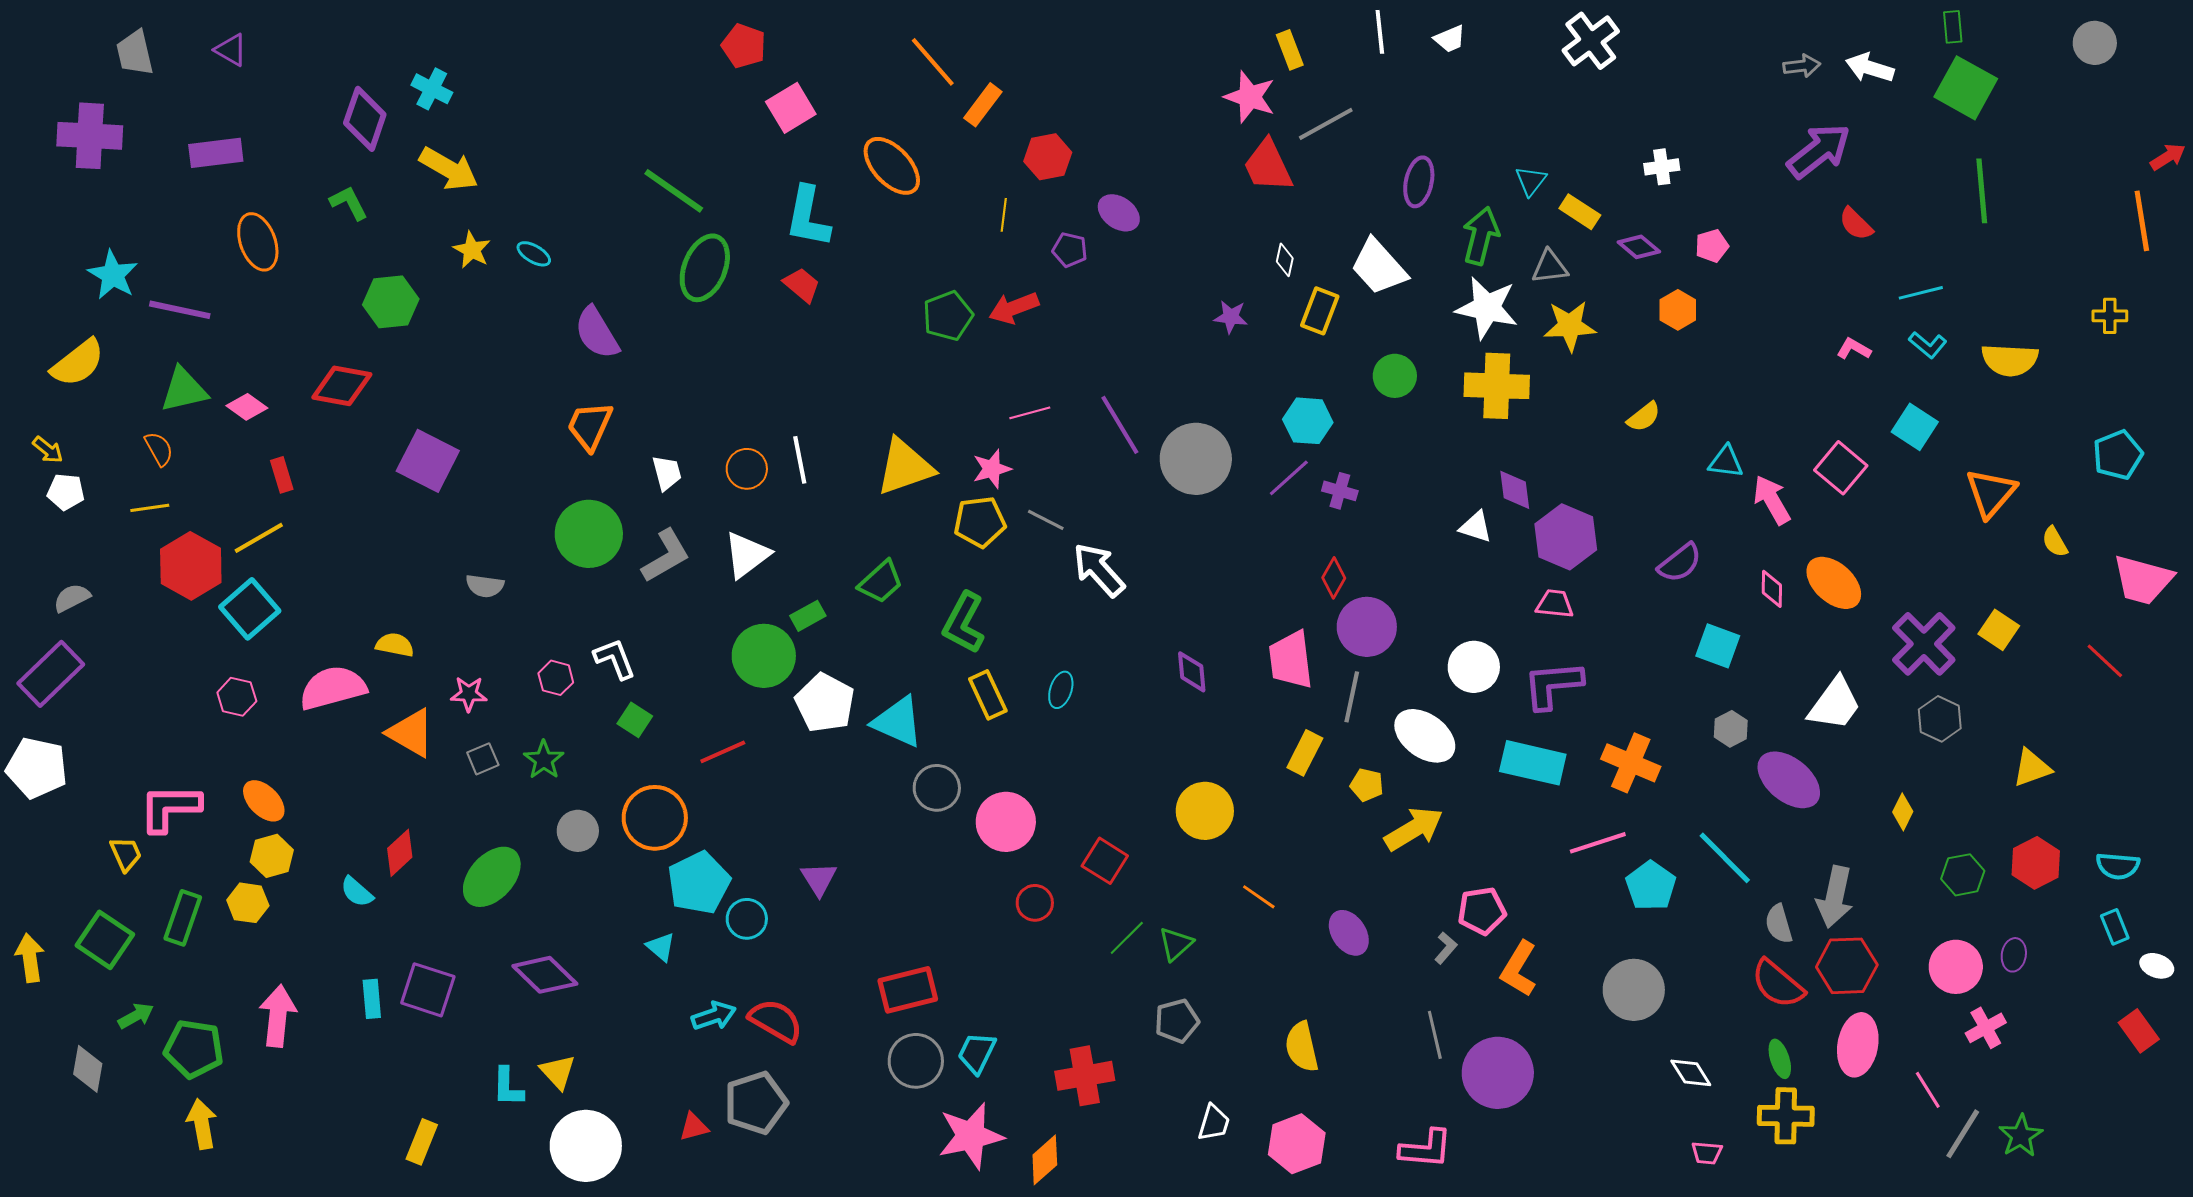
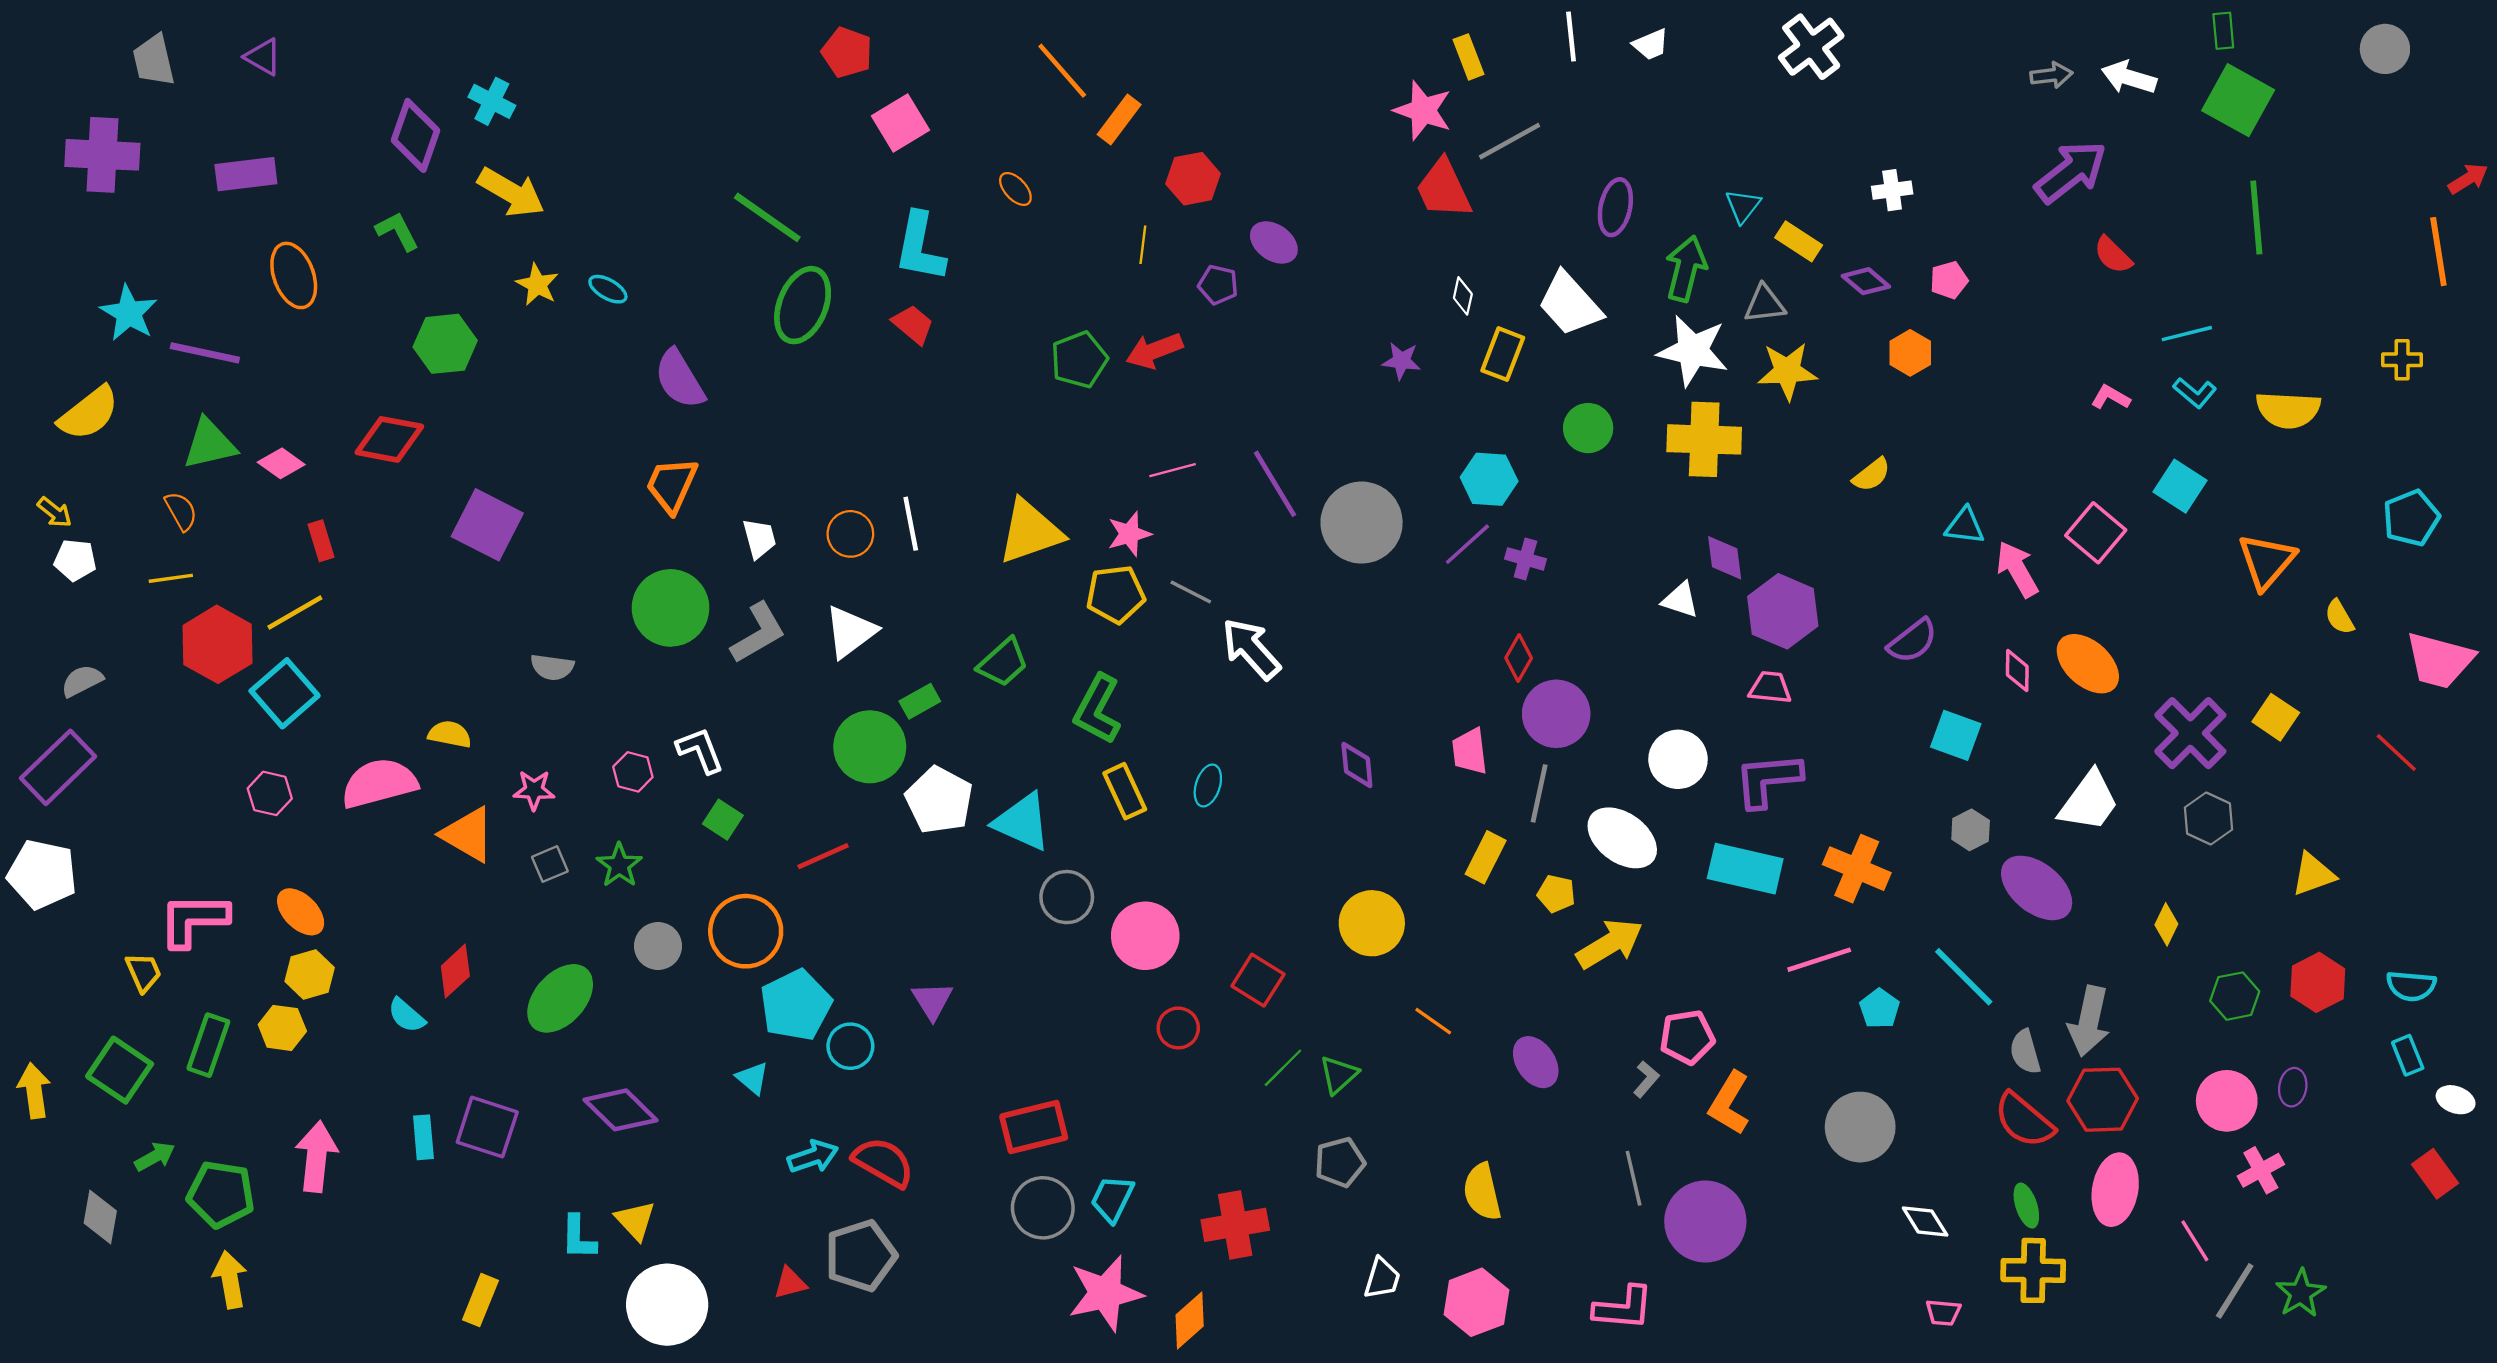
orange ellipse: (892, 166) -> (1015, 189), size x0.5
pink trapezoid: (1291, 660) -> (1470, 751), size x0.7
cyan pentagon: (1651, 886) -> (1880, 1009), size x0.7

